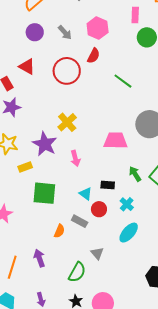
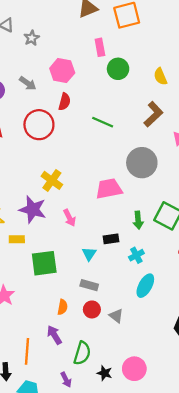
yellow rectangle: (25, 167) -> (17, 239), turned 32
green arrow: (135, 174) -> (138, 220), turned -140
cyan triangle: (86, 194) -> (89, 254), turned 40
cyan cross: (127, 204) -> (136, 255), turned 32
red circle: (99, 209) -> (92, 309), moved
orange semicircle: (59, 231) -> (62, 307), moved
green semicircle: (77, 272) -> (82, 353), moved

